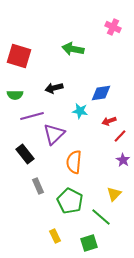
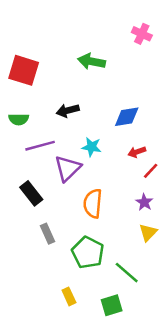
cyan star: (80, 111) -> (92, 147), moved
purple star: (123, 160) -> (144, 202), moved
yellow triangle: (114, 194) -> (148, 232), moved

